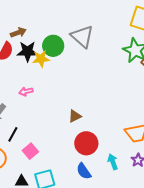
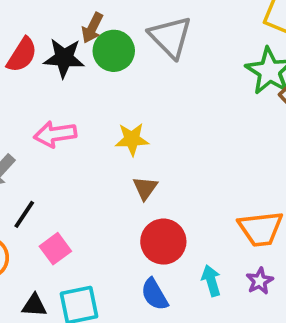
brown arrow: (18, 33) -> (92, 28), moved, turned 133
yellow star: (41, 59) -> (132, 139), moved
pink arrow: (26, 91) -> (55, 134), size x1.5
brown triangle: (75, 116) -> (145, 188), turned -32

